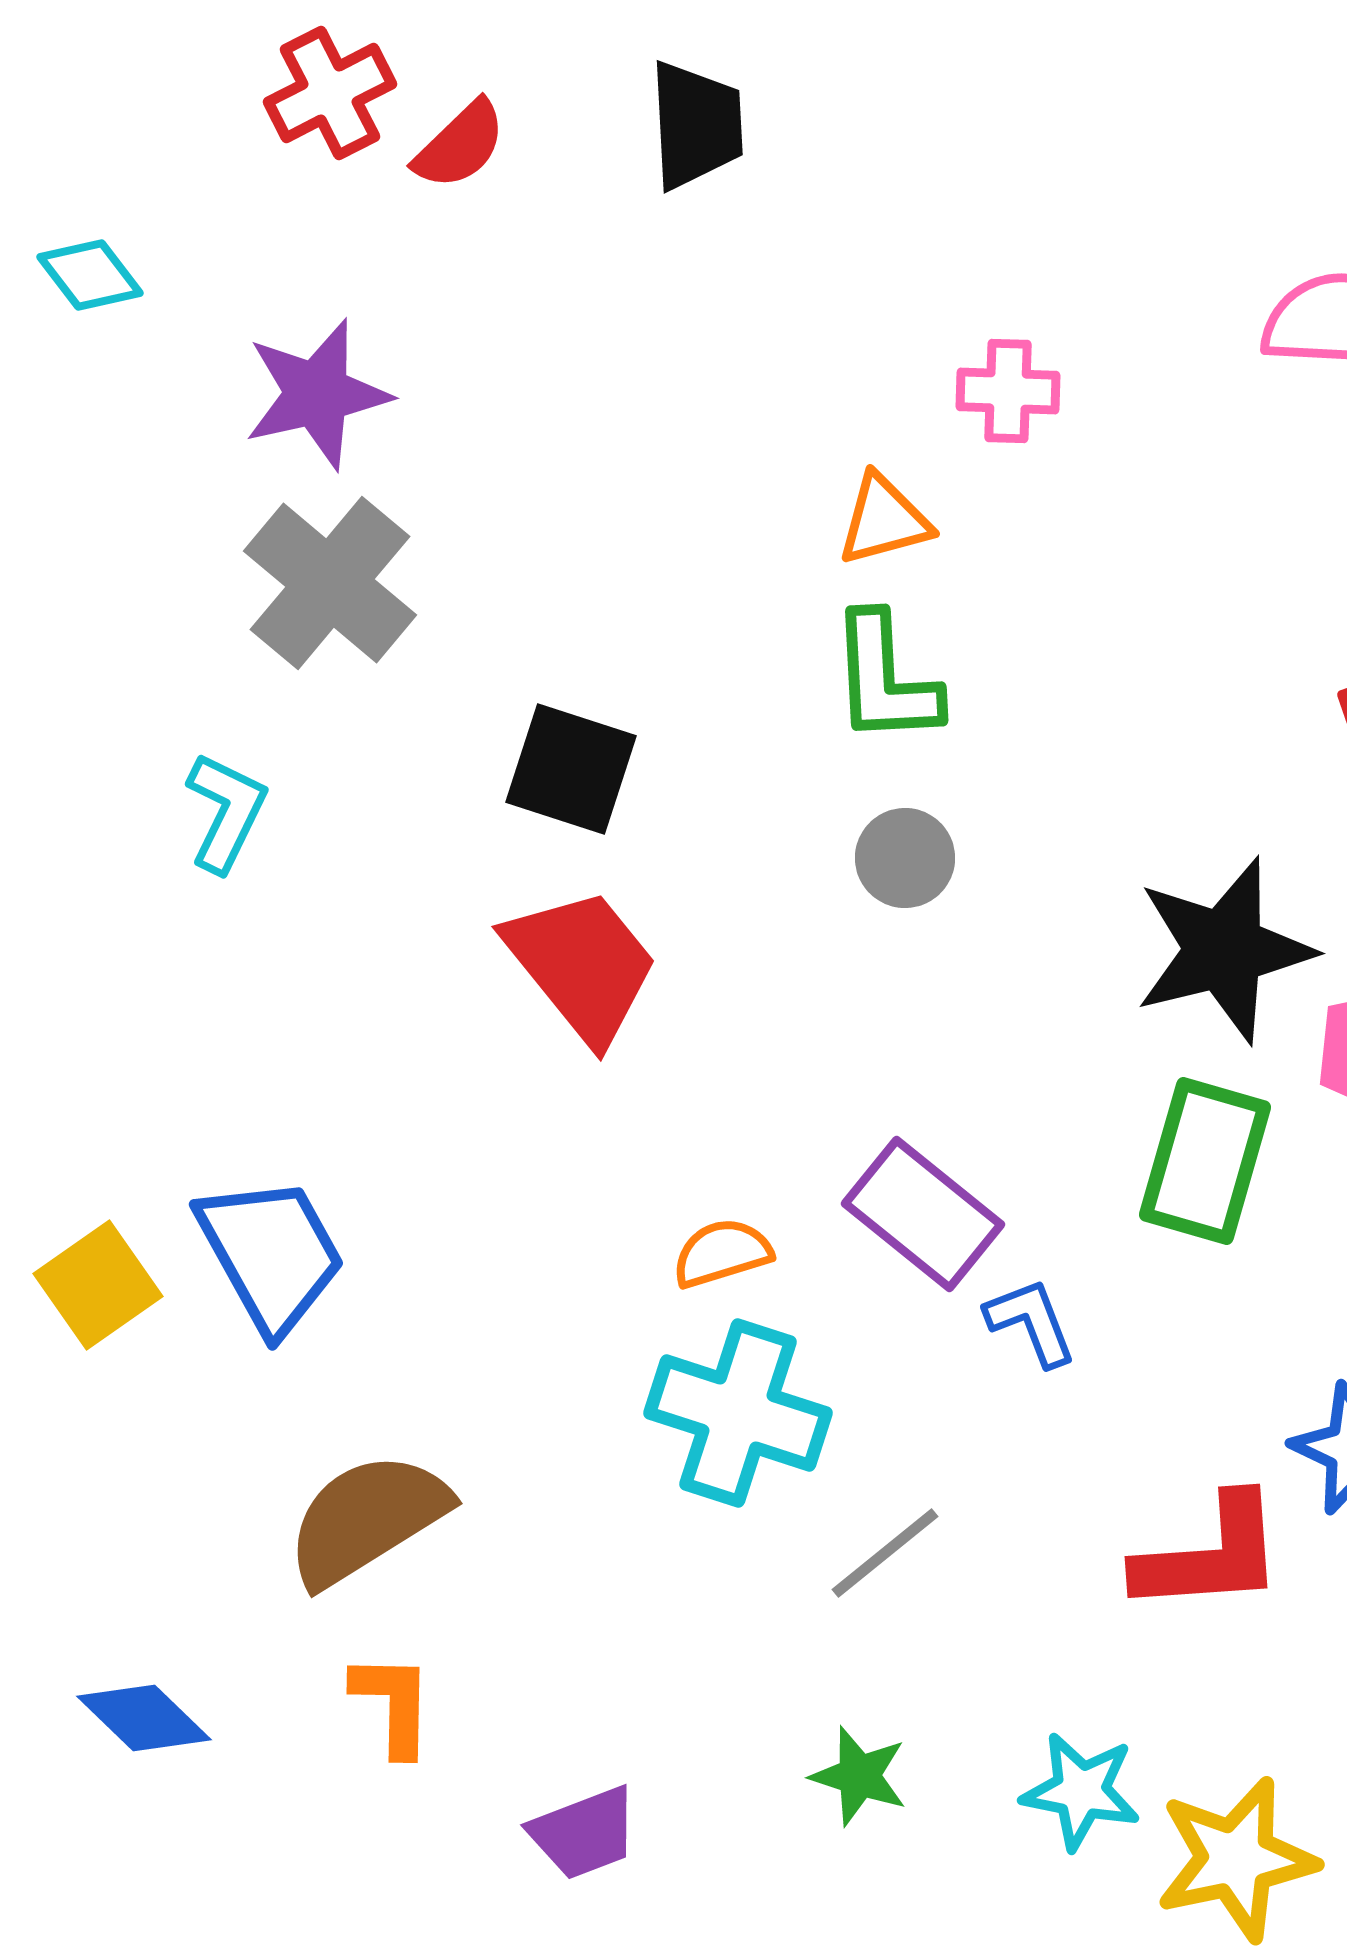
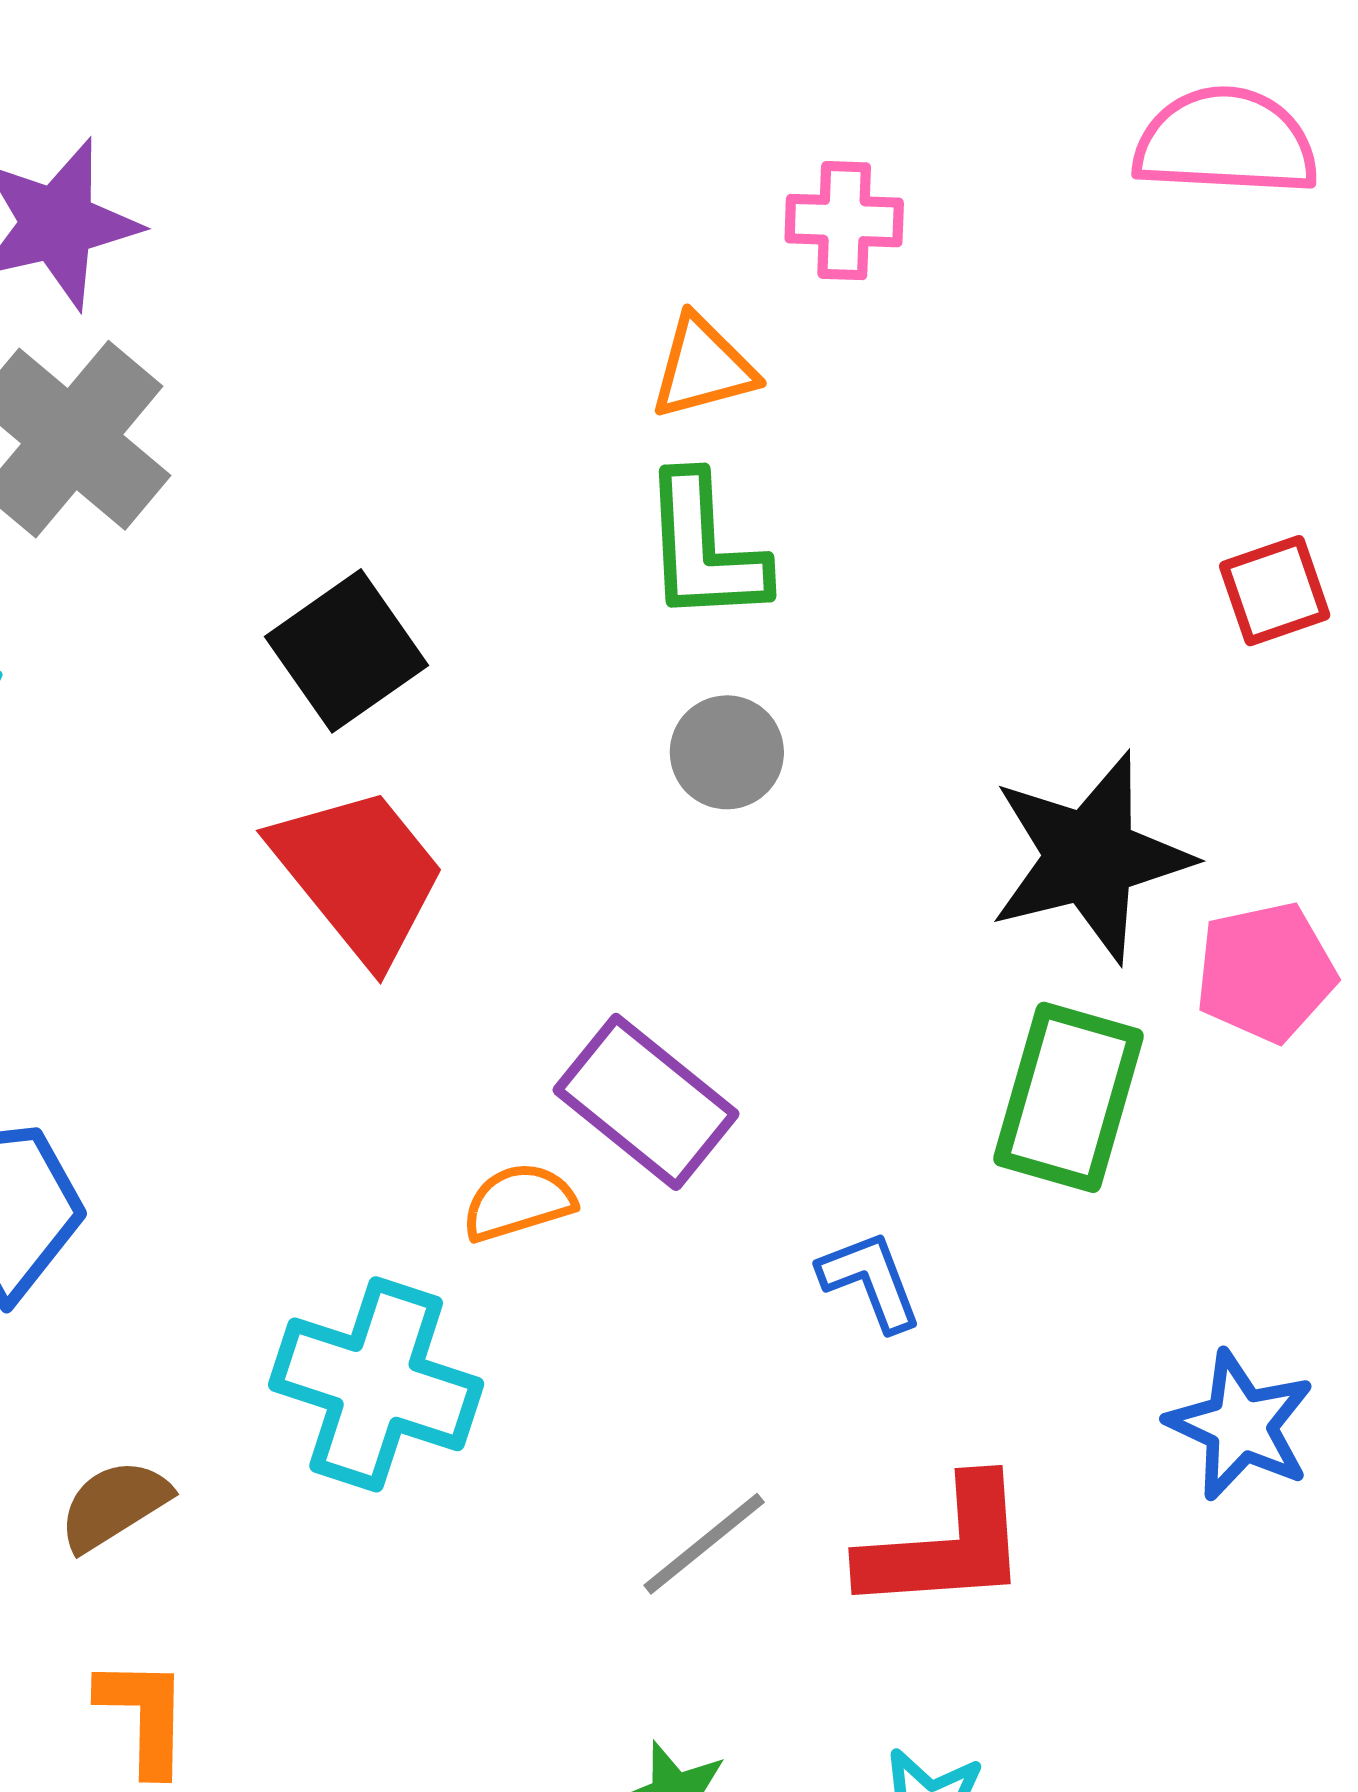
black square: (571, 769) -> (347, 651), turned 37
purple rectangle: (923, 1214) -> (646, 1102), moved
cyan cross: (738, 1413) -> (376, 1384), moved
brown semicircle: (367, 1519) -> (114, 1505), size x0.6
red L-shape: (1210, 1555) -> (946, 1546), moved

